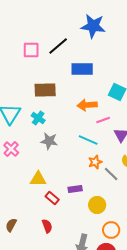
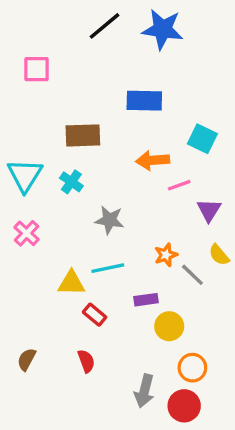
black line: (58, 46) -> (105, 26), moved
pink square: (31, 50) -> (37, 69), moved
cyan line: (88, 140) -> (108, 268), moved, turned -36
gray star: (49, 141) -> (109, 220), moved
purple rectangle: (75, 189) -> (146, 300), moved

